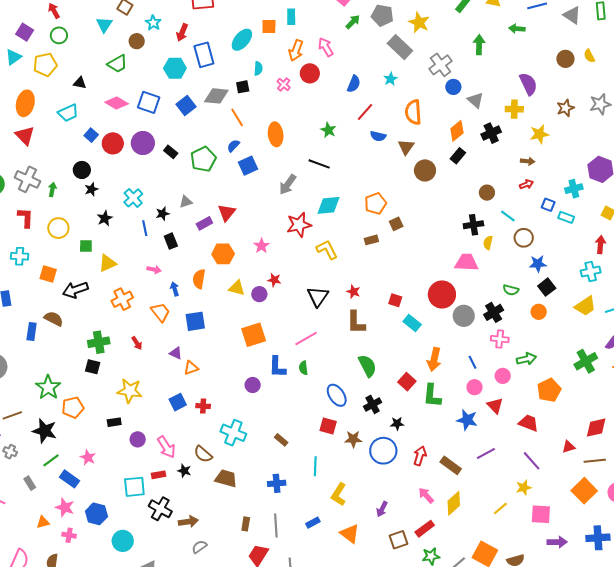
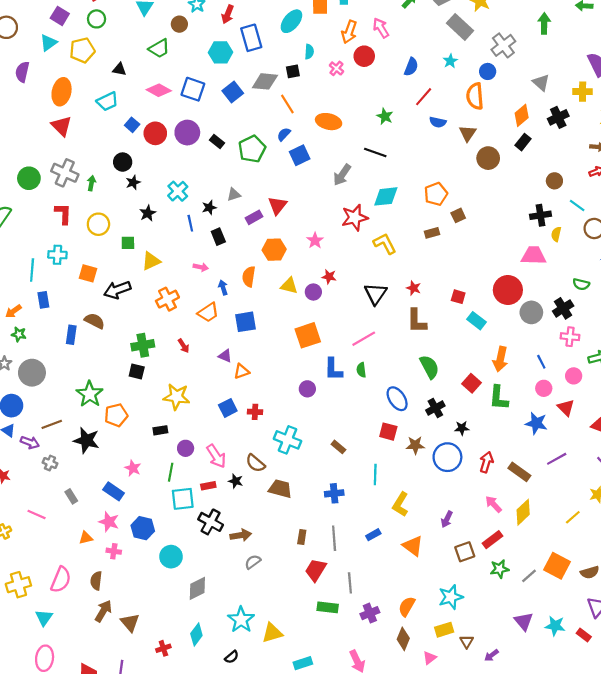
blue circle: (453, 87) -> (488, 71), moved
orange ellipse: (276, 134) -> (329, 122), turned -70
orange trapezoid: (160, 312) -> (208, 312), turned 95
green line: (51, 460) -> (171, 472), moved, turned -42

